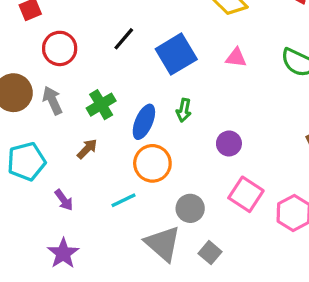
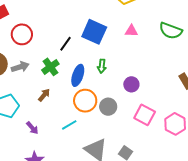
black line: (124, 39) -> (65, 44), moved
blue square: (176, 54) -> (94, 32), turned -30
gray arrow: (52, 100) -> (20, 67), turned 102
gray circle: (190, 208) -> (108, 107), moved

